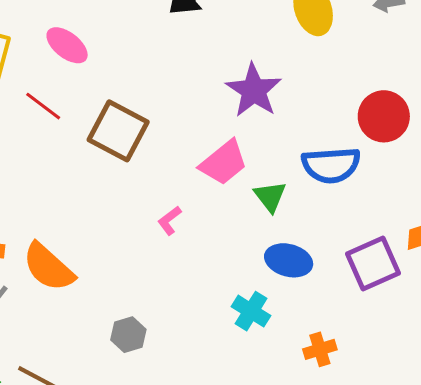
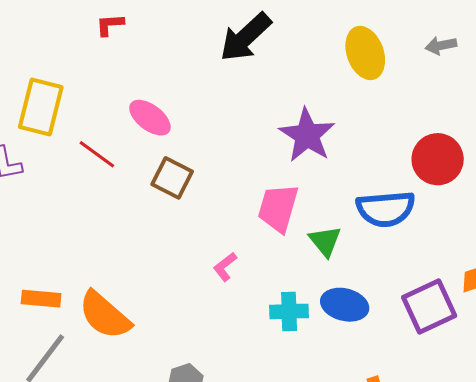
pink ellipse: (67, 45) -> (150, 118), moved
brown square: (118, 131) -> (172, 178), size x0.7
pink trapezoid: (224, 163) -> (278, 208), turned 146
cyan cross: (251, 311) -> (289, 311), moved, turned -33

